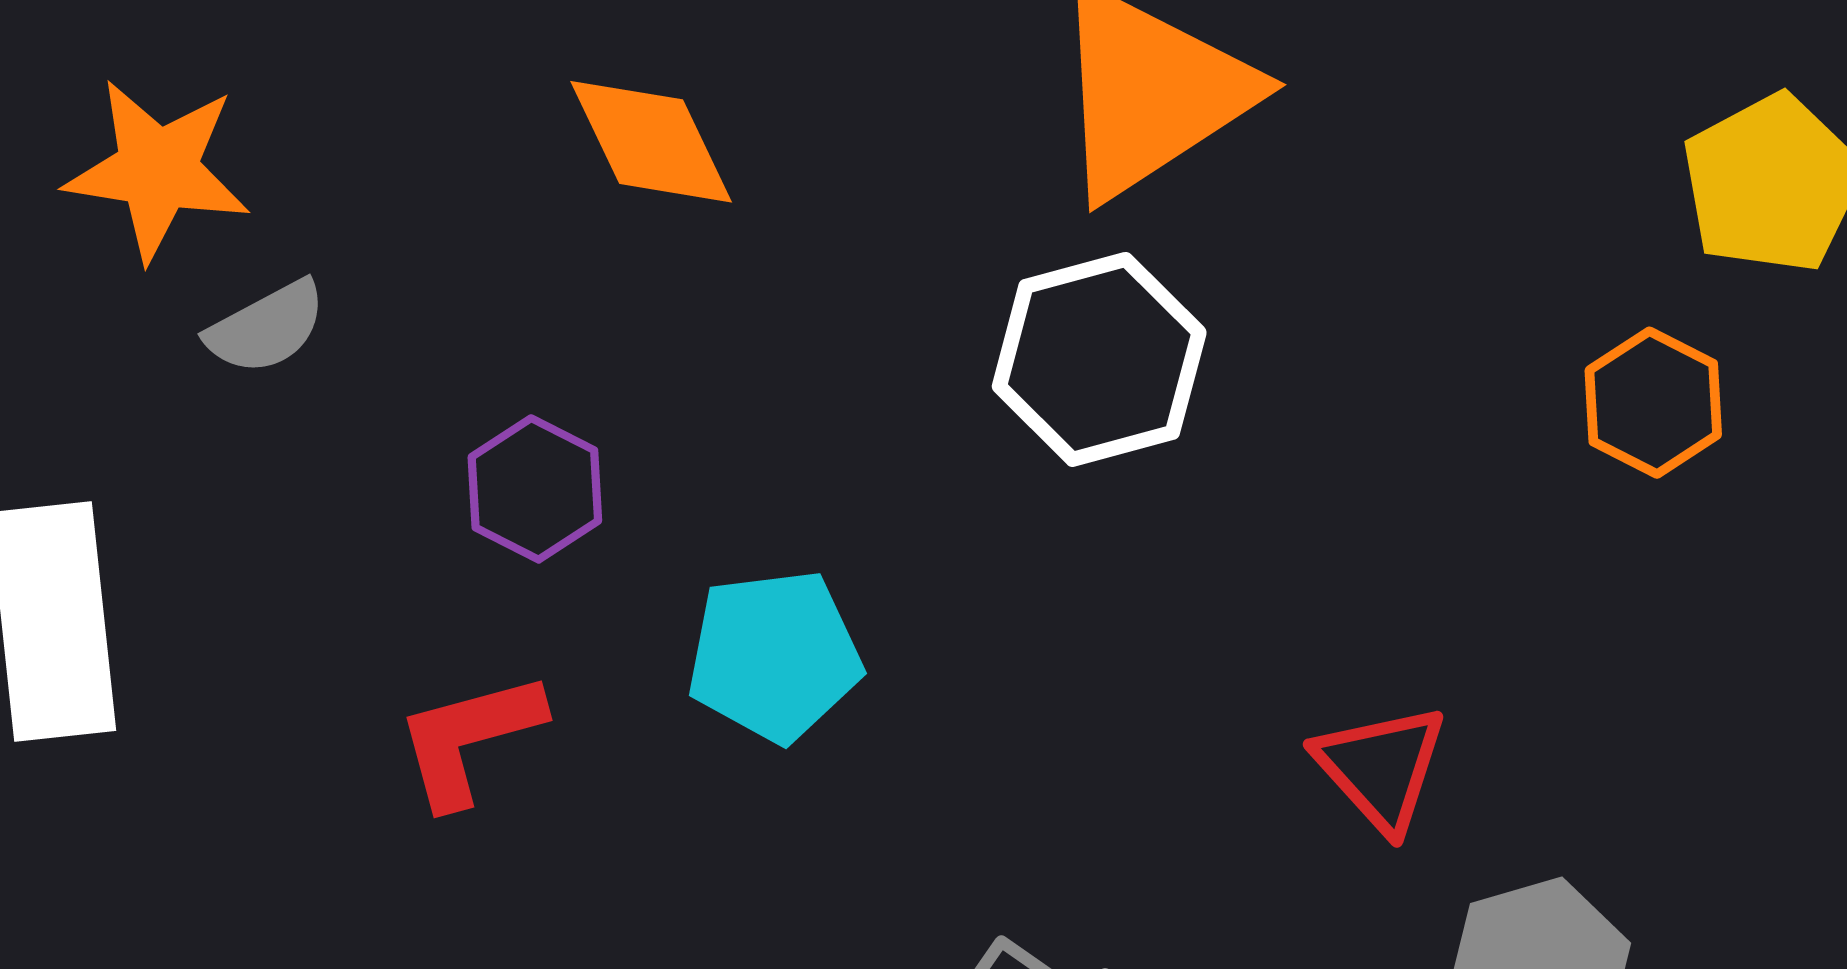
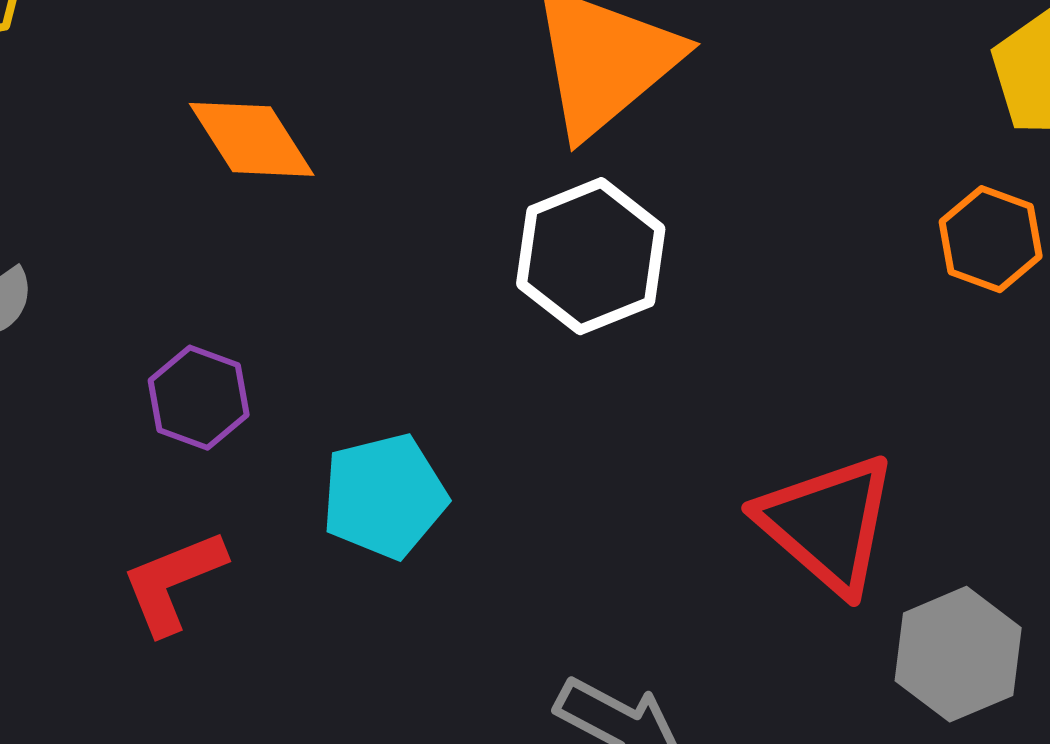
red triangle: (1381, 768) -> (828, 524), size x1.5

